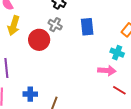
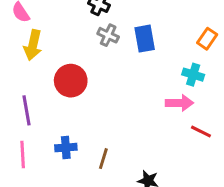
gray cross: (55, 25) -> (108, 35), moved
red circle: (39, 40) -> (71, 81), moved

